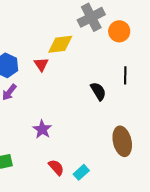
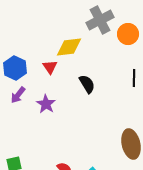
black semicircle: (98, 91) -> (87, 84), moved
purple star: (42, 129) -> (46, 104), moved

